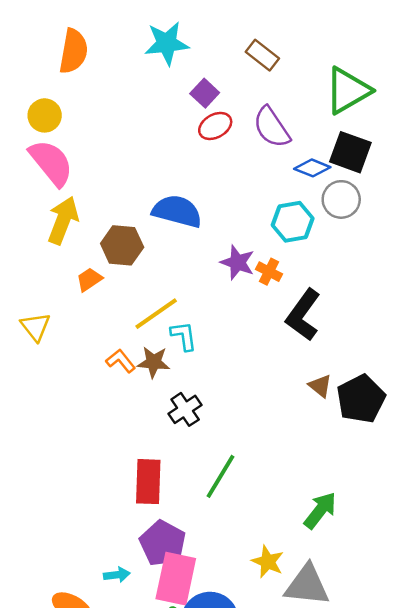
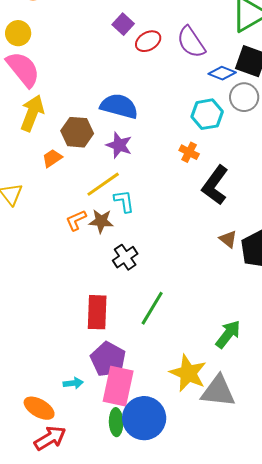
purple square: (205, 93) -> (123, 24), moved
purple star: (238, 262) -> (119, 145), moved
orange L-shape: (121, 361) -> (76, 220), turned -75
yellow star: (268, 562) -> (188, 373), size x1.5

